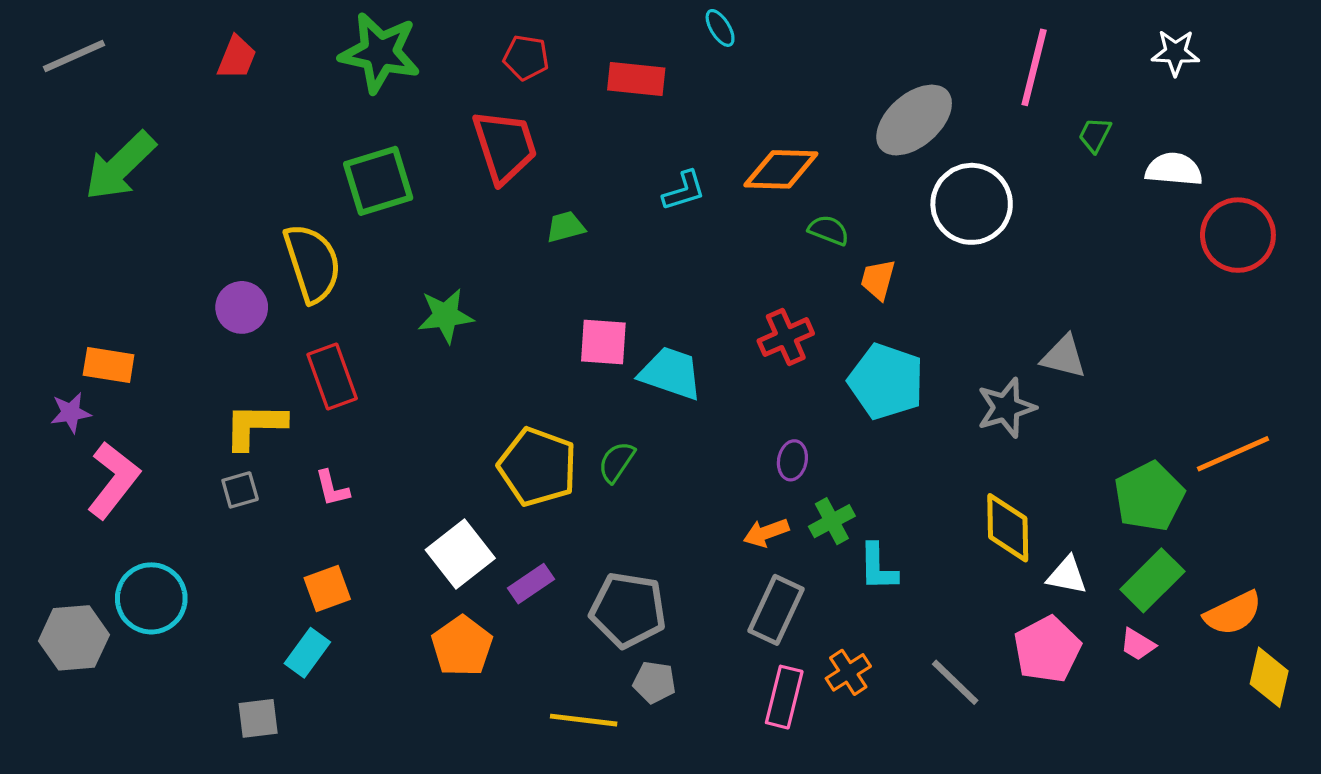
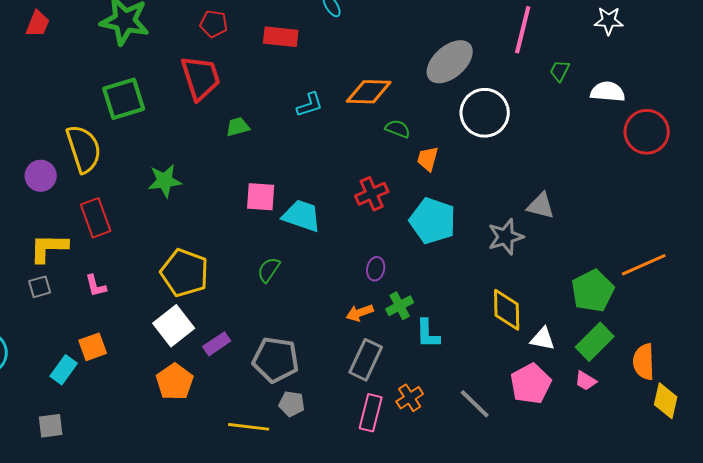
yellow pentagon: (538, 467) -> (185, 273), moved
orange semicircle: (1233, 613) -> (644, 362), turned 114
cyan rectangle: (307, 653) -> (64, 370), moved

